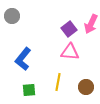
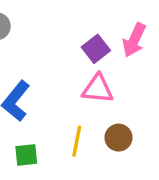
brown circle: (86, 87) -> (119, 138), moved

